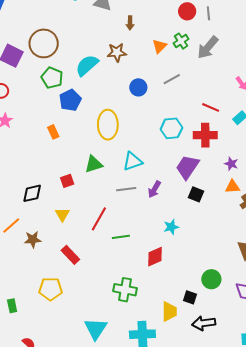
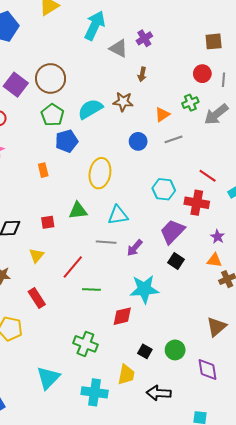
orange triangle: (159, 46) -> (162, 115), moved
cyan star: (171, 227) -> (144, 289), size x1.8
black square: (190, 297) -> (145, 351), moved

